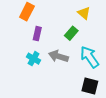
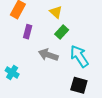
yellow triangle: (84, 13) -> (56, 12), moved
cyan cross: (34, 59) -> (12, 72), moved

